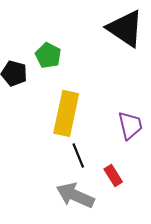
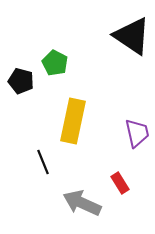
black line: (78, 155) -> (43, 162), moved

